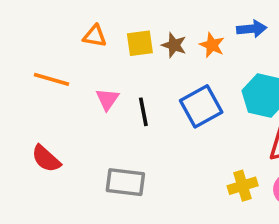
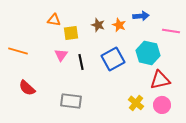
yellow square: (140, 43) -> (71, 33), moved
orange line: (51, 79) -> (18, 51), moved
yellow cross: (243, 186) -> (136, 103), turned -35

